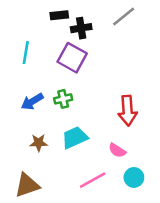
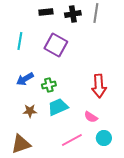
gray line: (124, 17) -> (96, 13), turned -42
black cross: (81, 28) -> (73, 14), moved
green cross: (63, 99) -> (49, 85), moved

